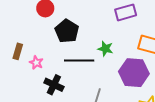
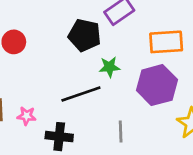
black pentagon: (67, 31) -> (85, 35), moved

